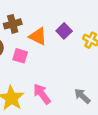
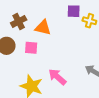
purple square: (64, 31) -> (74, 11), moved, turned -32

